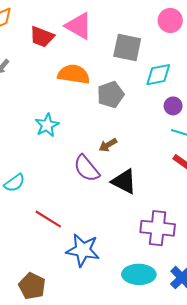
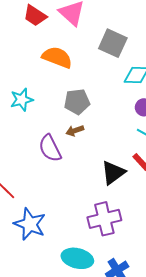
gray pentagon: (111, 95) -> (77, 102), moved
black triangle: (124, 181) -> (113, 173), moved, turned 44
purple cross: (158, 228) -> (104, 219), turned -32

